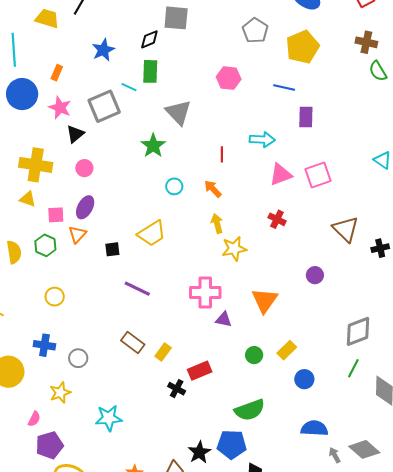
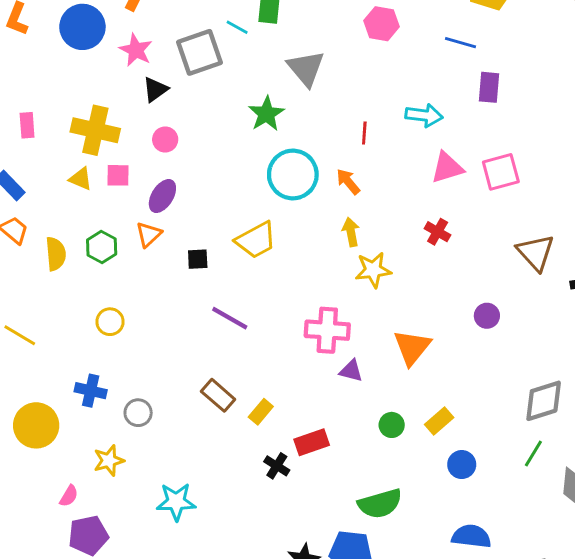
cyan circle: (174, 186) -> (293, 174), size x2.0
pink square: (56, 215) -> (118, 175), moved

